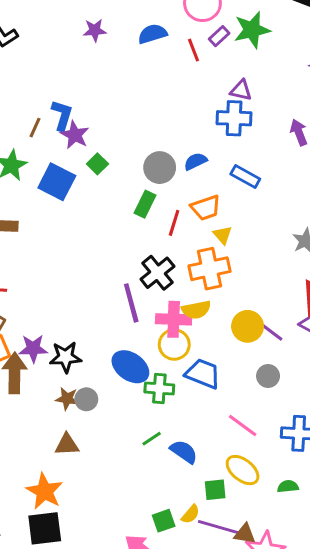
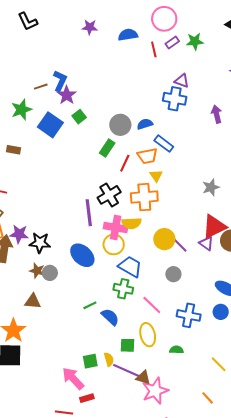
green star: (252, 30) -> (195, 41), size x0.7
brown line: (35, 128) -> (41, 87), turned 40
blue rectangle: (245, 176) -> (164, 144), moved
green cross: (159, 389) -> (123, 289), moved
yellow ellipse: (243, 470) -> (148, 335), turned 30
yellow semicircle: (191, 514) -> (109, 359), turned -64

